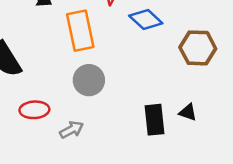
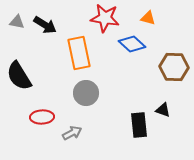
black triangle: (188, 112) -> (163, 110), moved

